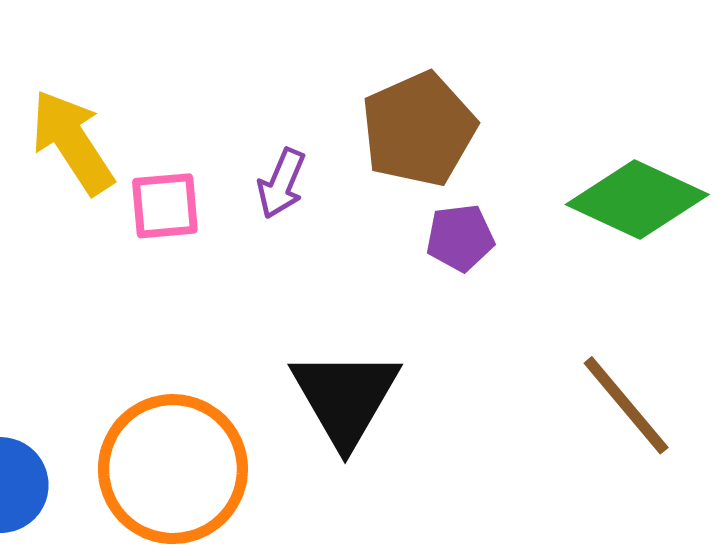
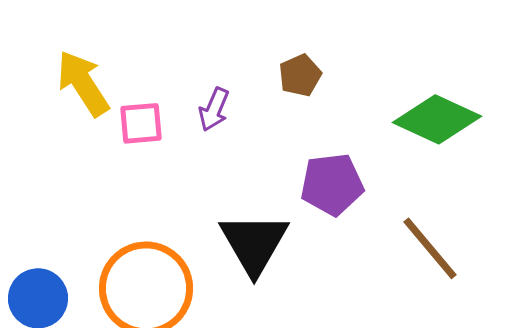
brown pentagon: (419, 129) -> (300, 75), size x0.6
purple pentagon: (460, 238) -> (332, 184), moved, size x1.5

